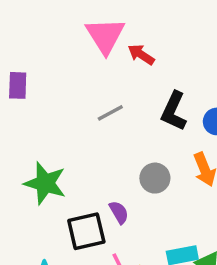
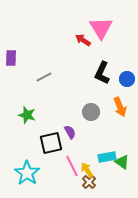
pink triangle: (105, 36) -> (101, 28), moved
gray line: (110, 113) -> (44, 77), moved
green star: (45, 183) -> (27, 115), size x0.7

